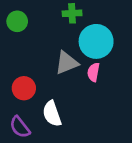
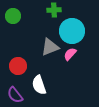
pink semicircle: (93, 72) -> (70, 54), turned 32

